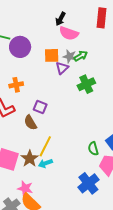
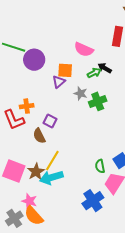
black arrow: (60, 19) -> (105, 68), moved, turned 88
gray star: (70, 56) -> (81, 93), moved
purple triangle: (62, 68) -> (59, 82), moved
orange cross: (16, 85) -> (27, 106), moved
cyan arrow: (45, 163) -> (51, 178), size x1.6

